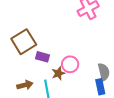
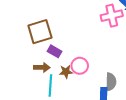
brown arrow: (25, 85) -> (42, 67), moved

